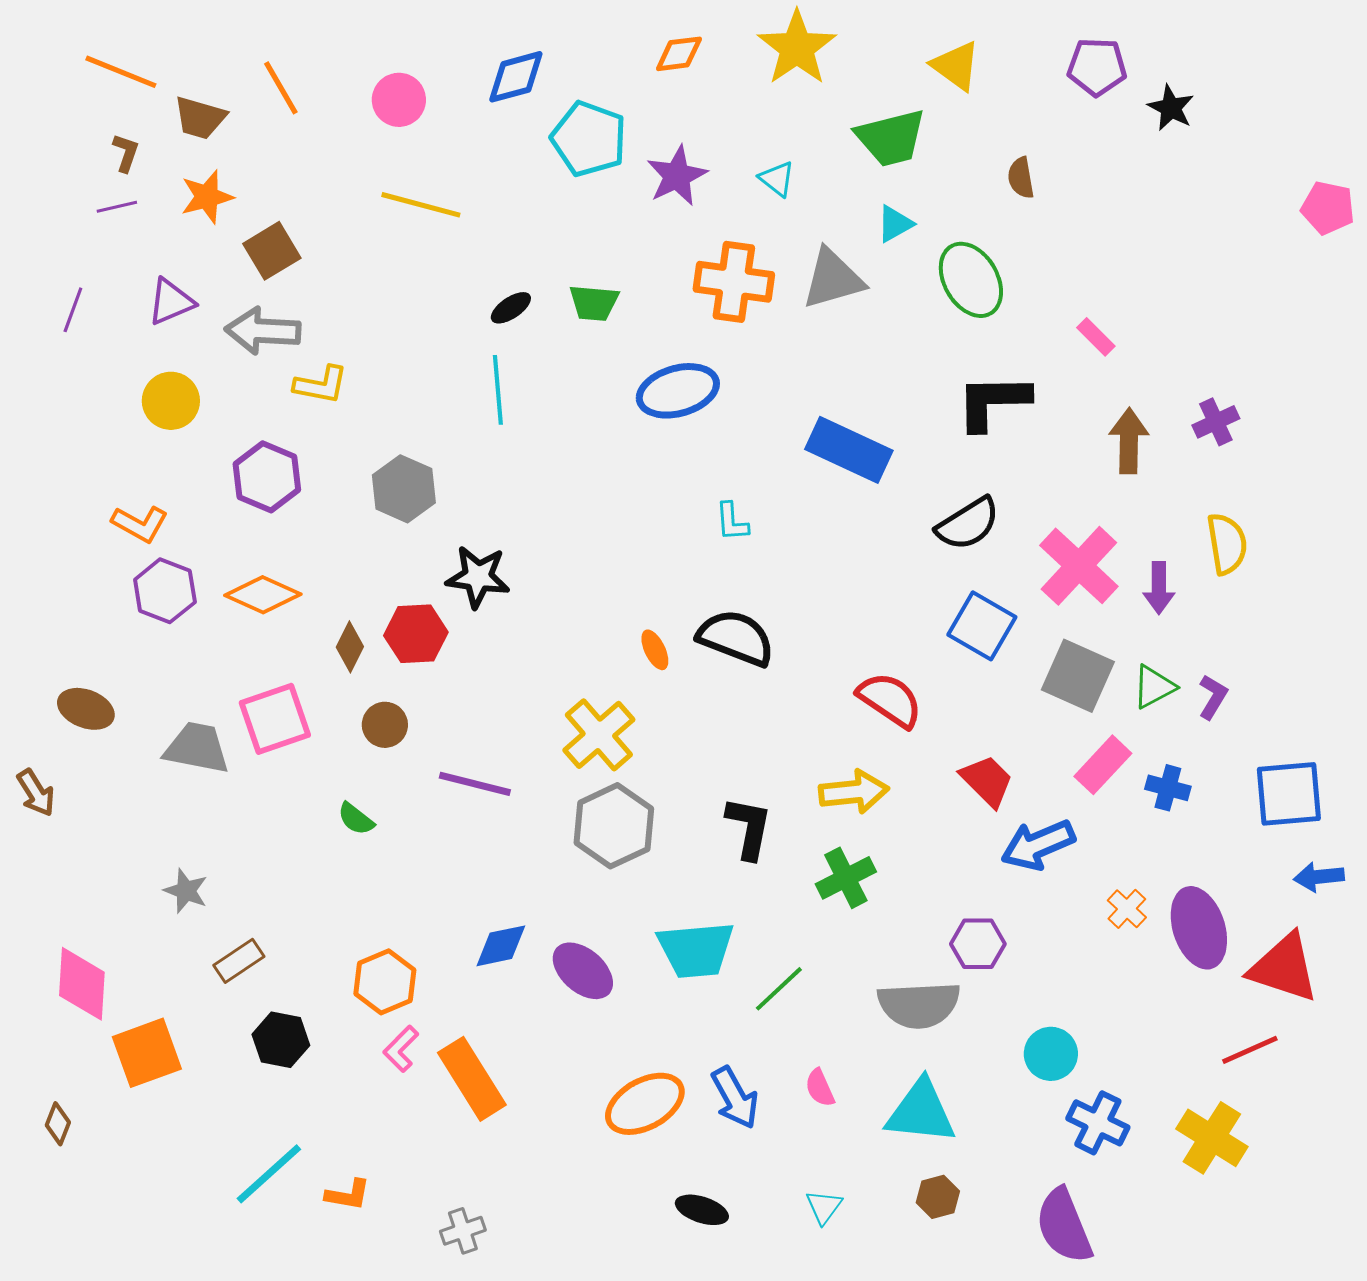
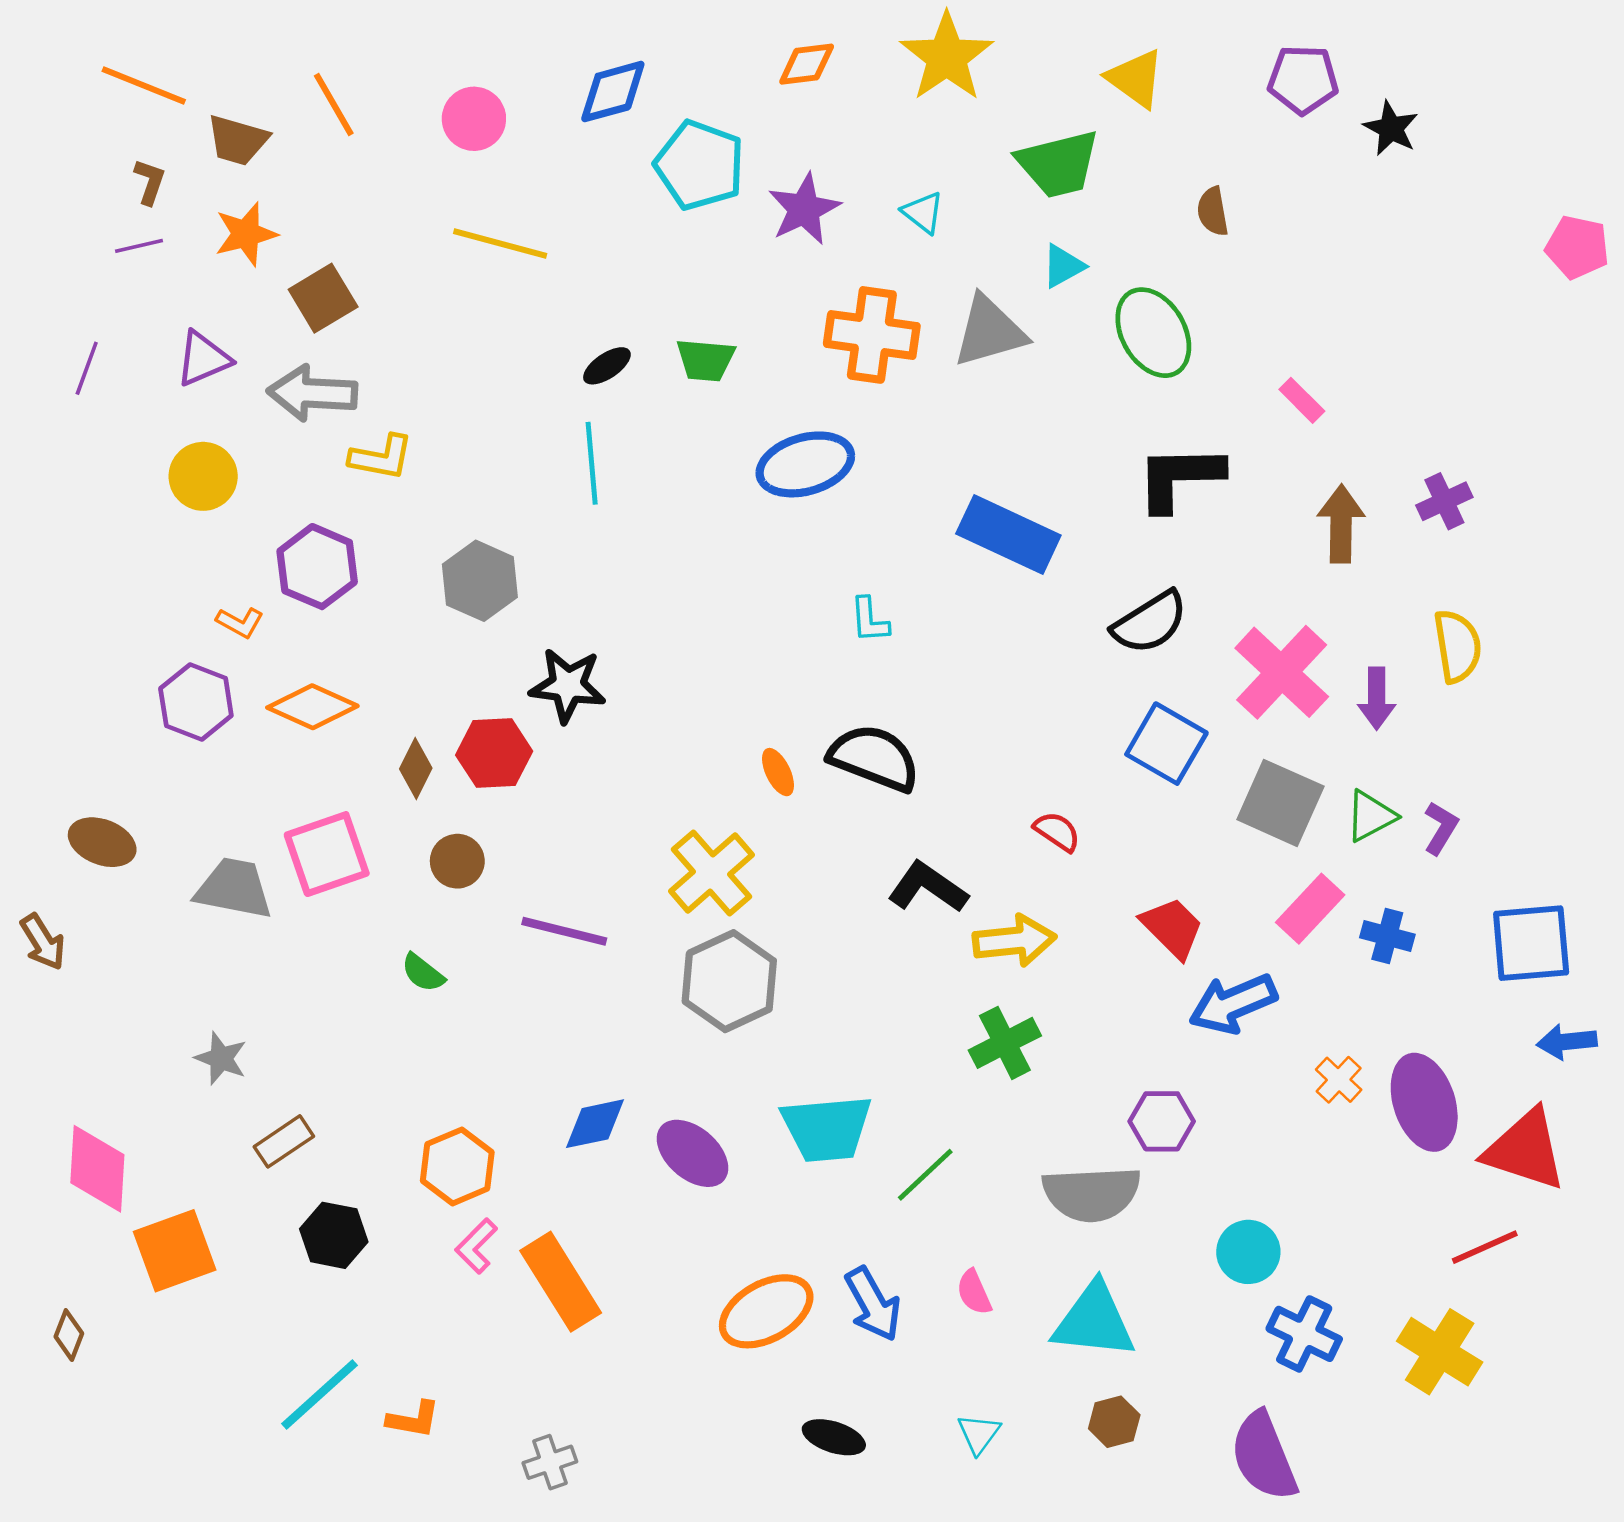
orange L-shape: (140, 524) -> (240, 622), moved, size x0.7
red semicircle: (890, 700) -> (1057, 831), size x0.6
black L-shape: (749, 828) -> (928, 887), moved, turned -66

